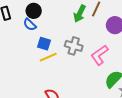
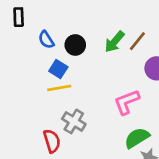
black circle: (34, 11) -> (75, 45), moved
gray cross: (74, 46) -> (74, 121), moved

